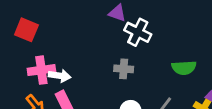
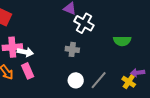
green semicircle: (184, 68) -> (122, 41), moved

